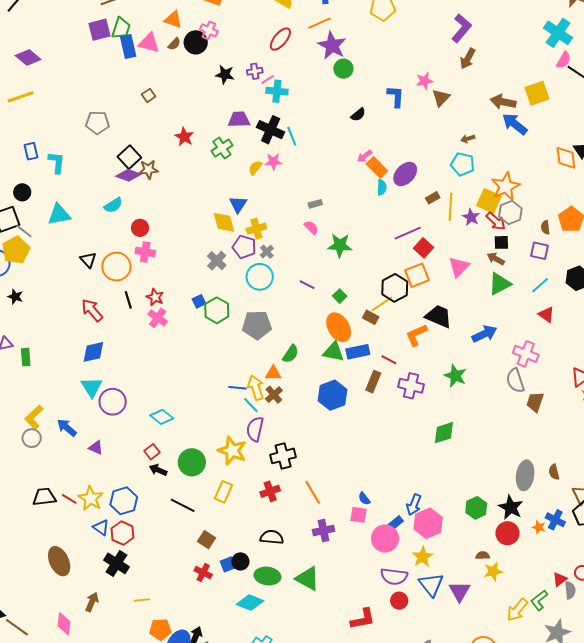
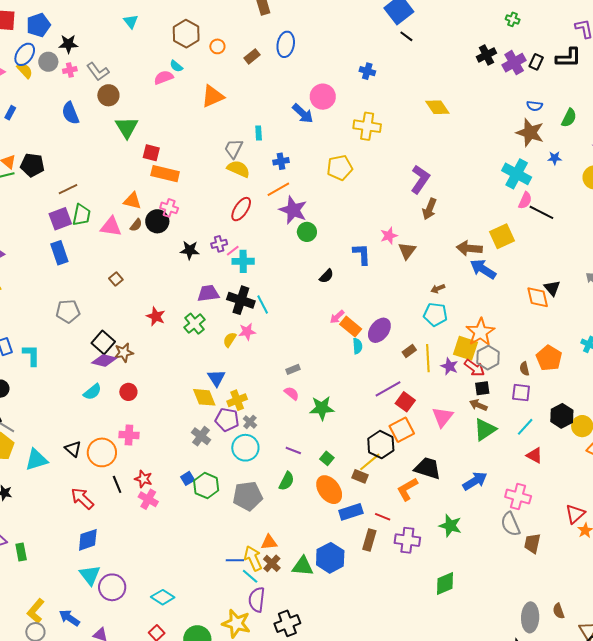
blue rectangle: (128, 47) -> (59, 253), moved
cyan triangle: (59, 215) -> (36, 460), moved
red circle: (140, 228) -> (128, 392), moved
green triangle: (334, 352) -> (303, 566), moved
green semicircle: (291, 354) -> (287, 481), moved

